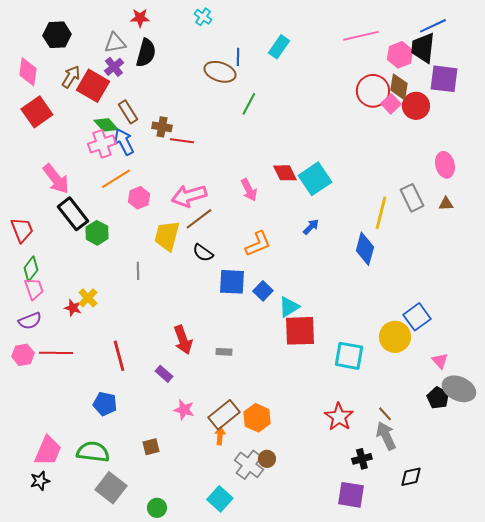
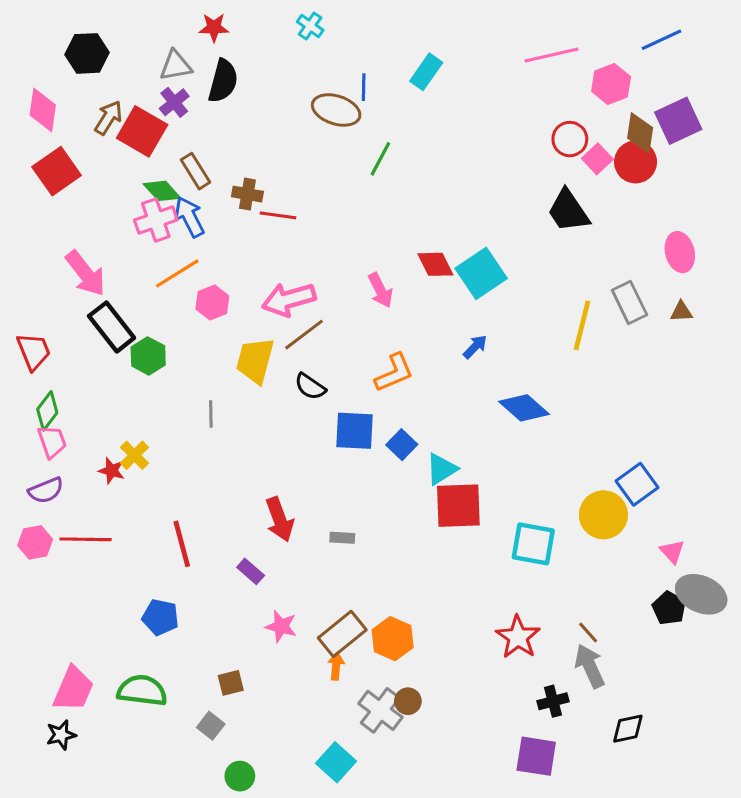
black trapezoid: (423, 48) -> (568, 211), moved, turned -40
purple square: (444, 79) -> (678, 121), turned -32
brown diamond: (399, 87) -> (640, 133), moved
red circle: (373, 91) -> (570, 139), size x0.7
blue diamond: (365, 249) -> (524, 408), moved, turned -64
gray square: (111, 488) -> (211, 726), moved, size x0.6

